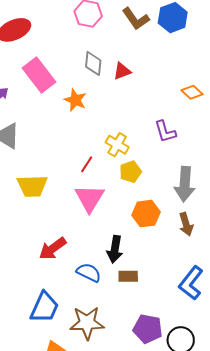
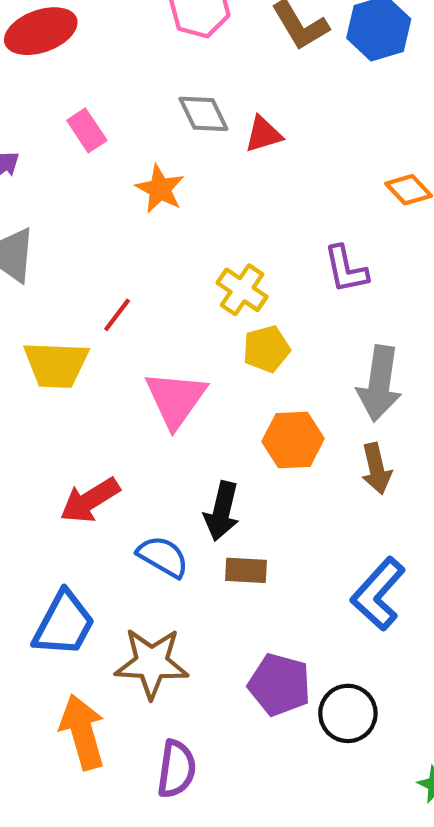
gray diamond: (93, 63) -> (203, 114), turned -35
pink rectangle: (39, 75) -> (87, 130), size x0.6
red line: (87, 164) -> (117, 315), moved

